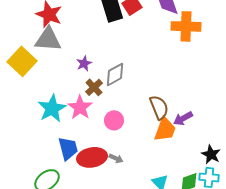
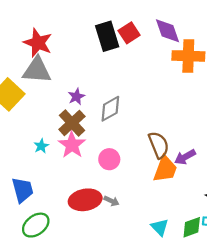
brown cross: (94, 87) -> (72, 123), moved, size x1.4
cyan star: (52, 108) -> (41, 146), size x0.5
blue trapezoid: (68, 148) -> (23, 190), moved

